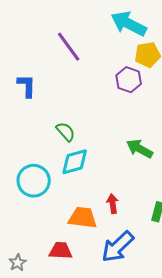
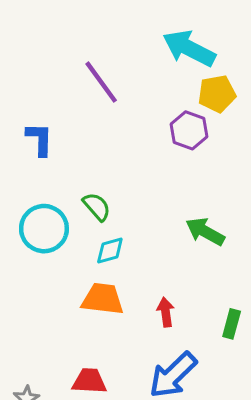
cyan diamond: (75, 162) -> (110, 251), size x0.7
cyan circle: (34, 181) -> (44, 229), moved
orange trapezoid: (83, 218) -> (103, 299), moved

